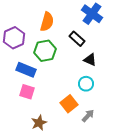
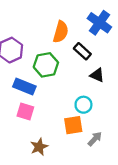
orange semicircle: (47, 22) -> (61, 32), moved
cyan circle: (86, 84) -> (83, 105), moved
orange square: (69, 104) -> (73, 125), turned 30

